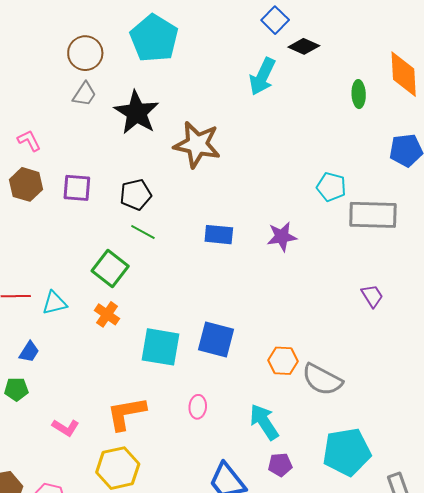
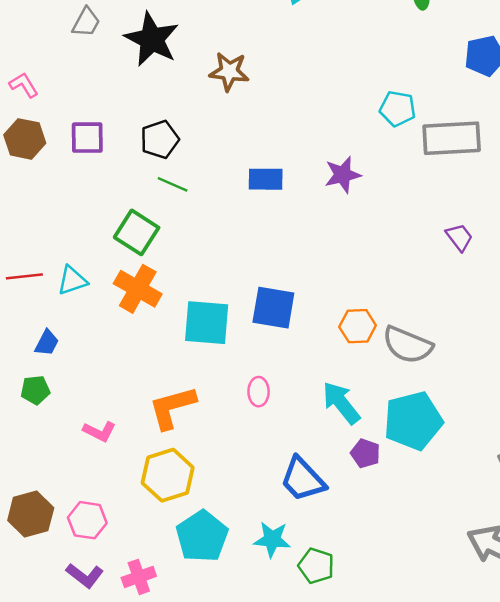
brown star: (197, 144) -> (229, 72), size x0.7
orange cross: (107, 314) -> (138, 289), size x1.5
cyan pentagon: (347, 452) -> (413, 421), moved
purple pentagon: (280, 465) -> (365, 453), turned 30

